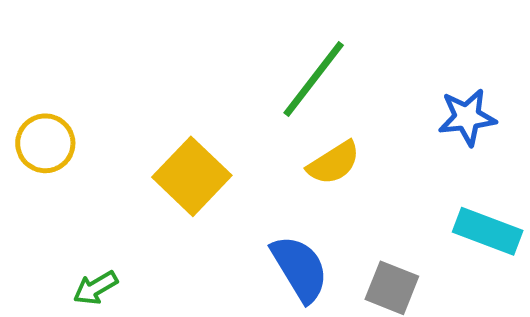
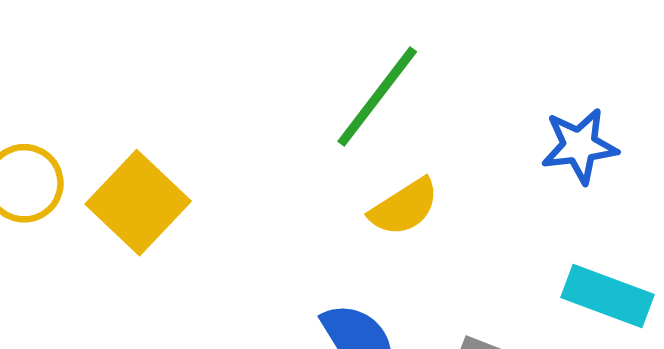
yellow square: (192, 176) -> (138, 203), moved

